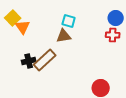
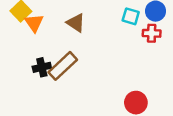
cyan square: (69, 21) -> (131, 16), moved
brown triangle: (64, 36) -> (76, 23), moved, turned 42

